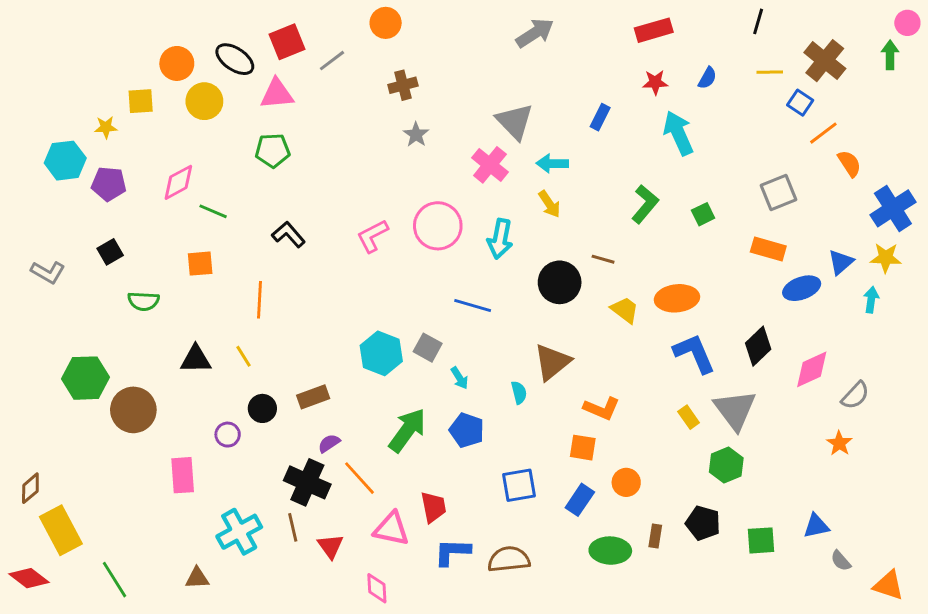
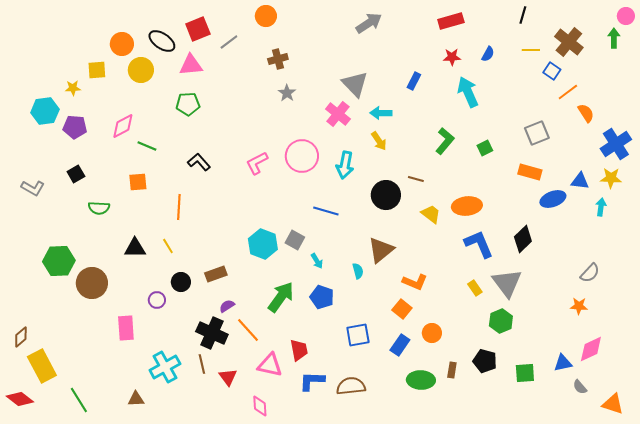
blue triangle: (841, 262) -> (580, 181), turned 48
pink diamond: (812, 369) -> (591, 349), moved
orange star: (839, 443) -> (579, 306), turned -30
orange square: (583, 448) -> (402, 309), turned 30

